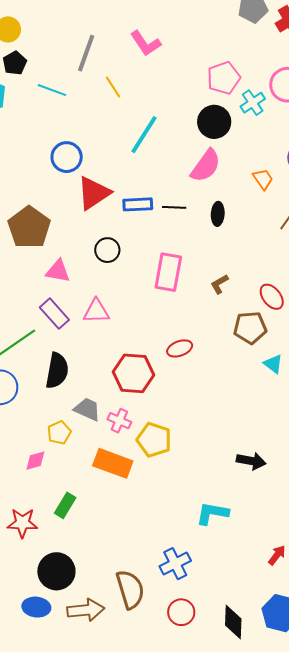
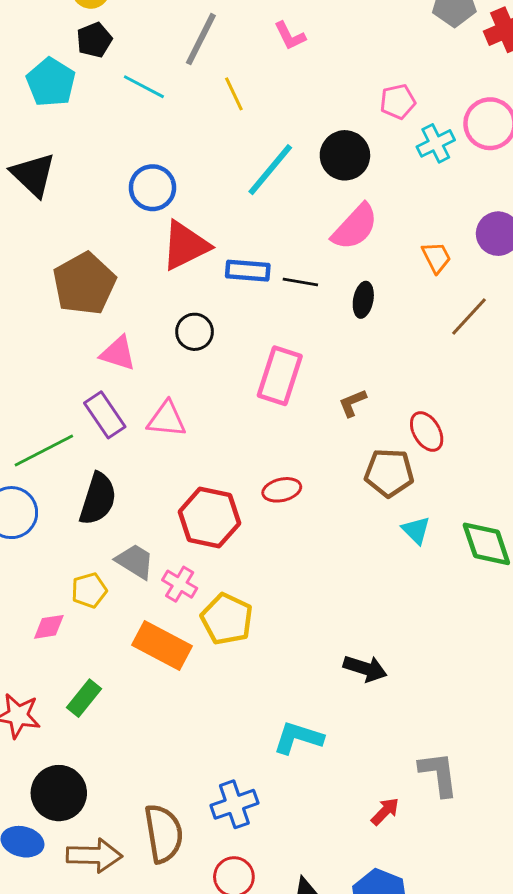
pink L-shape: (146, 43) -> (290, 36), size x0.7
pink pentagon: (224, 78) -> (398, 102), size x0.7
black circle: (214, 122) -> (345, 155), moved

